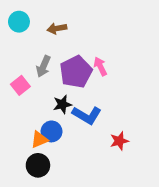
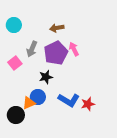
cyan circle: (19, 22) -> (14, 25), moved
brown arrow: (57, 28) -> (57, 28), moved
blue L-shape: (87, 115) -> (69, 100), moved
black circle: (38, 165) -> (16, 115), moved

